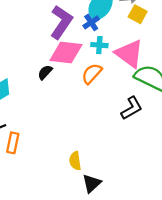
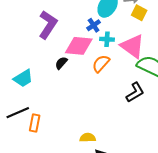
purple L-shape: (61, 22) -> (48, 25), moved
blue cross: (91, 22) -> (94, 25), moved
yellow semicircle: (75, 161) -> (88, 138), turned 98

